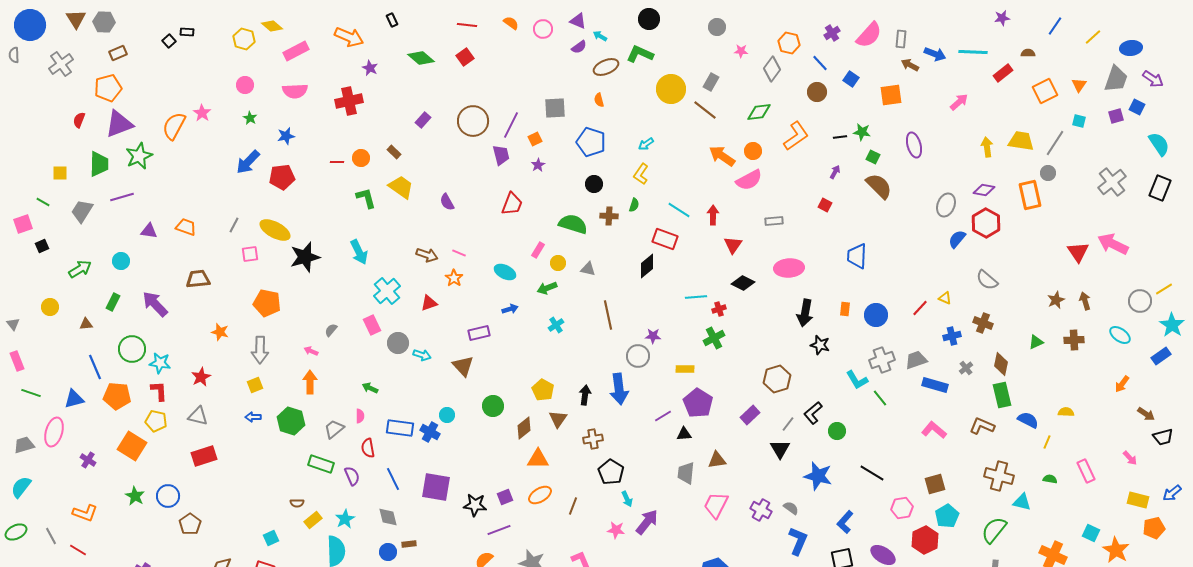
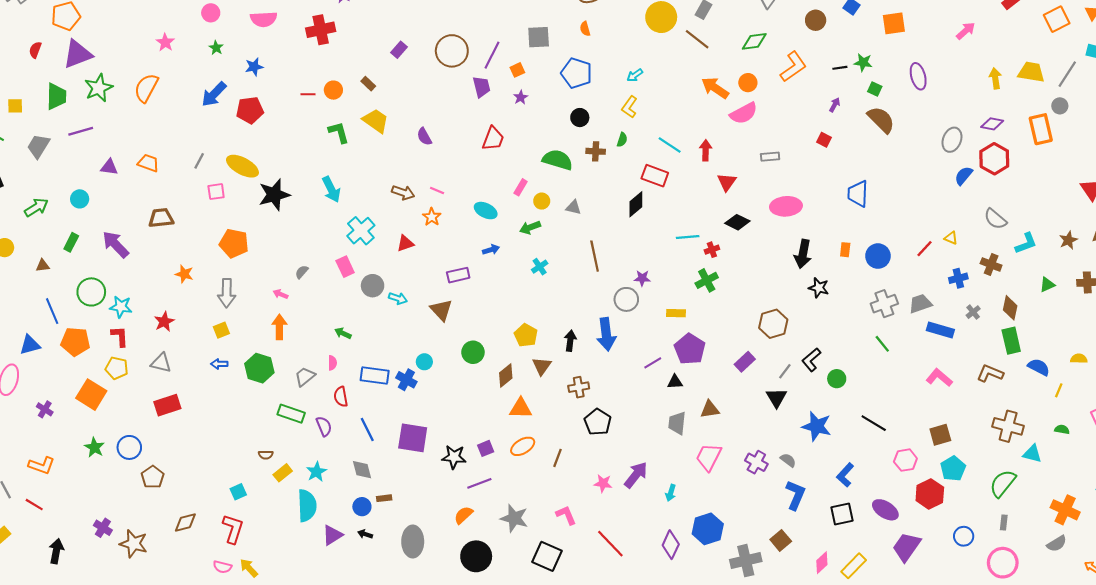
orange semicircle: (174, 126) -> (146, 88), moved
cyan L-shape: (857, 380) -> (1026, 243), moved, turned -80
cyan arrow: (627, 499) -> (671, 493), moved, turned 42

